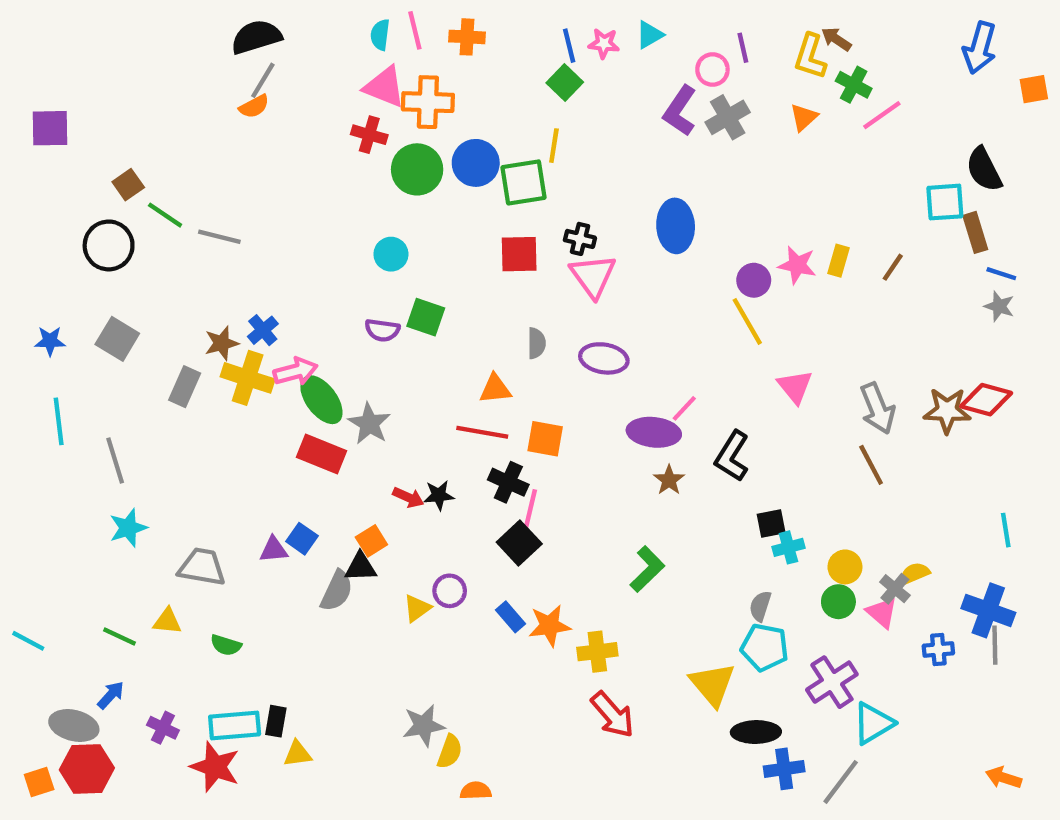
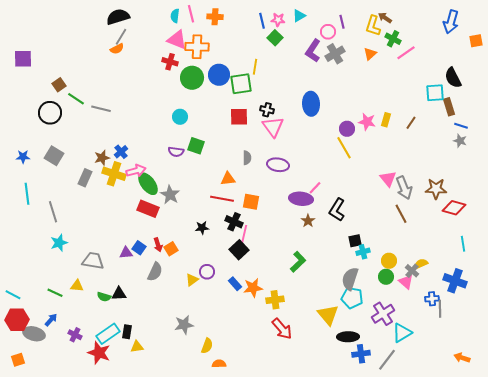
green square: (565, 83) -> (275, 38), moved
pink triangle: (795, 387) -> (388, 179), moved
red diamond: (986, 400) -> (454, 208), moved
red arrow: (408, 497) -> (158, 245), moved, turned 48
black triangle: (361, 567) -> (119, 294), moved
gray semicircle: (760, 606) -> (350, 279), size x1.6
gray line: (995, 645) -> (440, 309), moved
cyan rectangle: (235, 726) -> (108, 334), turned -30
gray star: (424, 726) -> (184, 325), moved
red hexagon: (87, 769) -> (17, 320), moved

